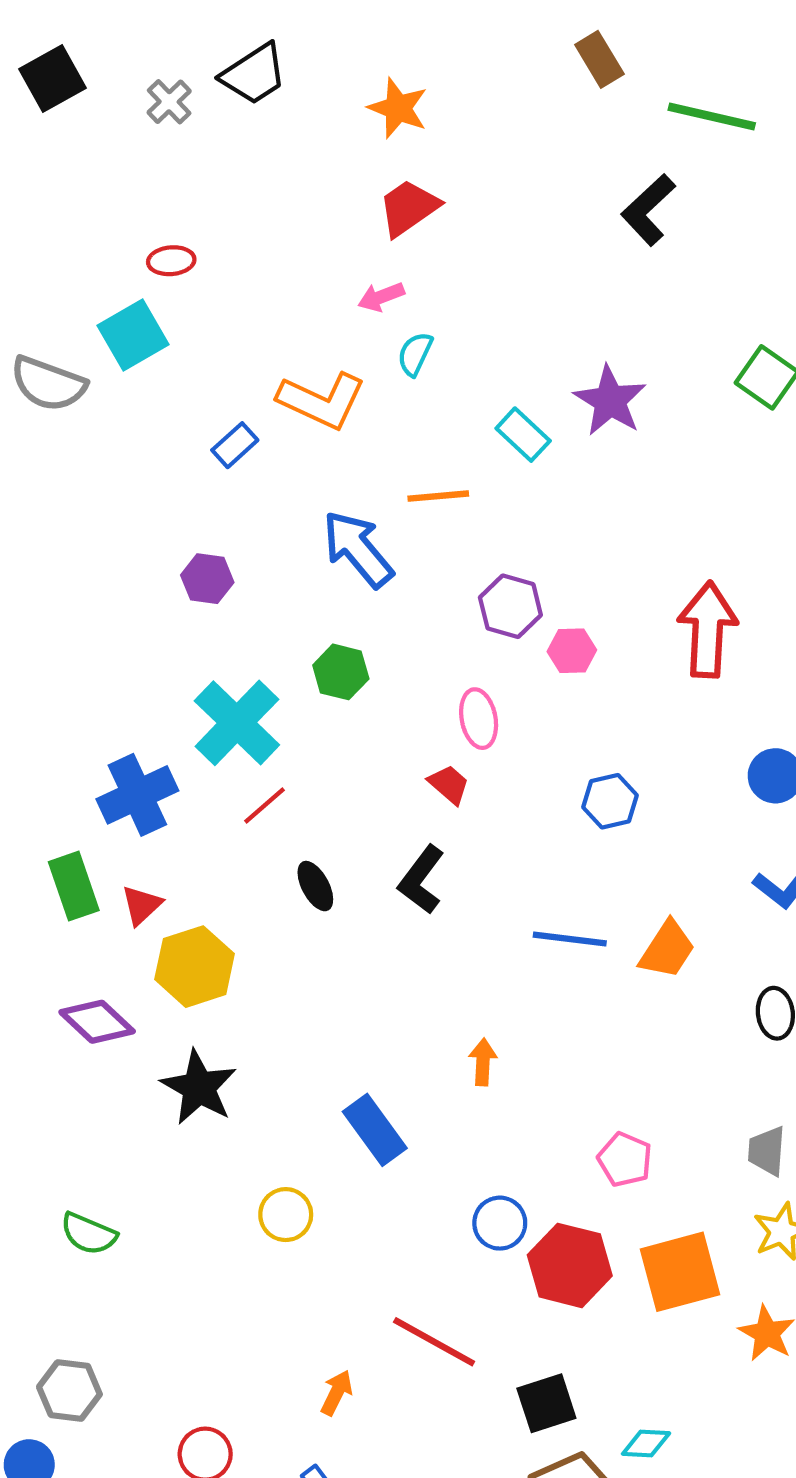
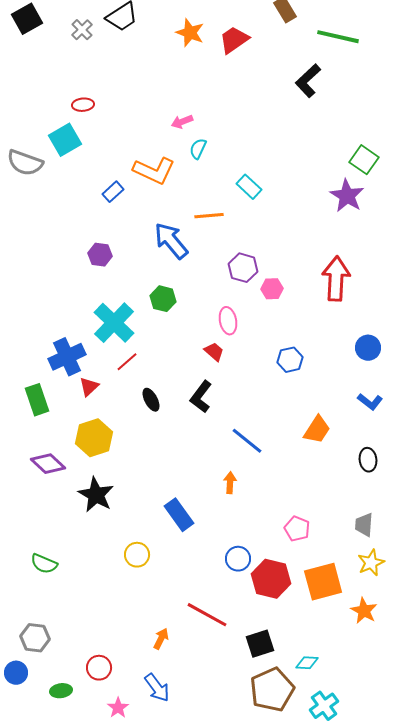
red trapezoid: (409, 208) -> (234, 40), moved
purple star: (610, 401) -> (347, 196), moved
red triangle: (142, 905) -> (89, 387), moved
blue line: (570, 939) -> (247, 441), moved, turned 32

